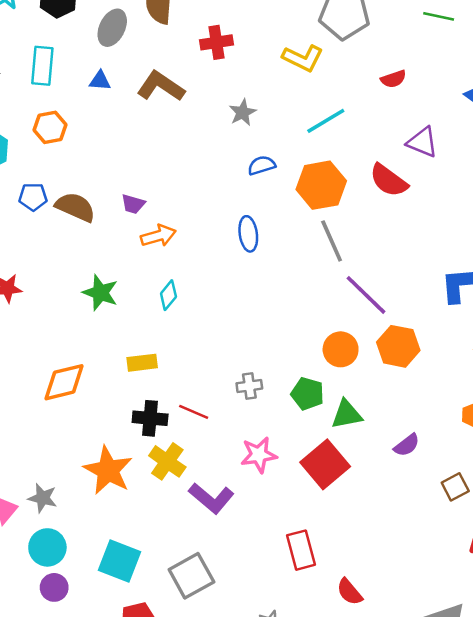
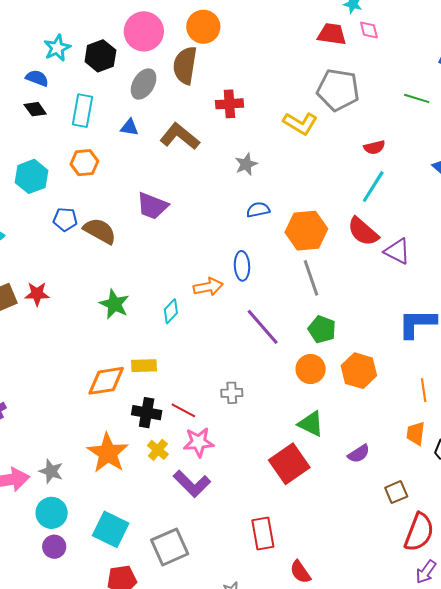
cyan line: (326, 121) -> (373, 187), moved, turned -32
purple triangle: (422, 142) -> (397, 251), moved
purple trapezoid: (133, 204) -> (152, 206), moved, size x1.6
orange arrow: (158, 236) -> (208, 287), moved
purple line: (366, 295) -> (263, 327), moved
orange diamond: (64, 382) -> (106, 381), moved
green pentagon: (307, 394) -> (322, 329), moved
green triangle: (347, 414) -> (311, 424), turned 32
pink star: (259, 455) -> (199, 442), moved
yellow cross: (167, 461) -> (158, 450), size x0.7

